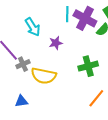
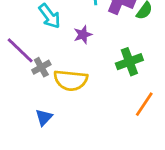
blue triangle: (21, 101) -> (44, 117), turned -32

